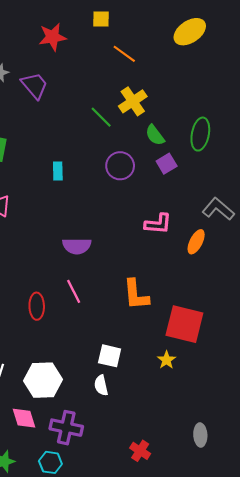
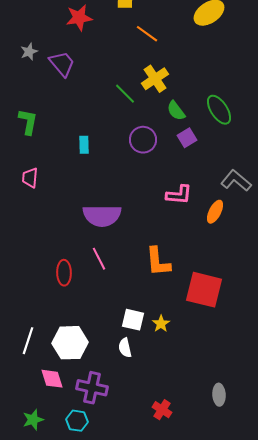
green ellipse: (200, 134) -> (219, 110), turned -44
purple semicircle: (77, 246) -> (102, 216), size x1.4
yellow star: (167, 360) -> (161, 324), moved

